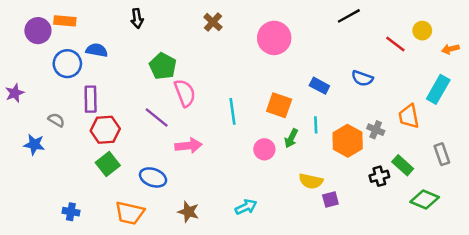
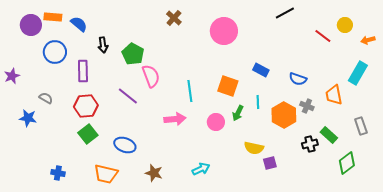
black arrow: (137, 18) -> (103, 45), moved
blue semicircle: (97, 50) -> (79, 24), moved, turned 30
blue semicircle: (362, 78) -> (298, 79), moved
purple rectangle: (91, 99) -> (83, 71), moved
pink arrow: (188, 146) -> (175, 119), moved
green diamond: (425, 200) -> (347, 163), turned -60

